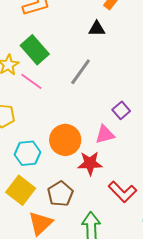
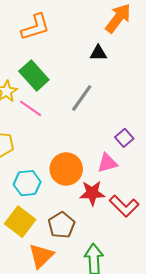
red L-shape: (122, 192) -> (124, 206), moved

